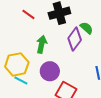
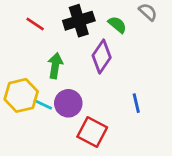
green semicircle: (87, 28) -> (117, 25), moved
cyan line: (21, 80) -> (43, 104), moved

